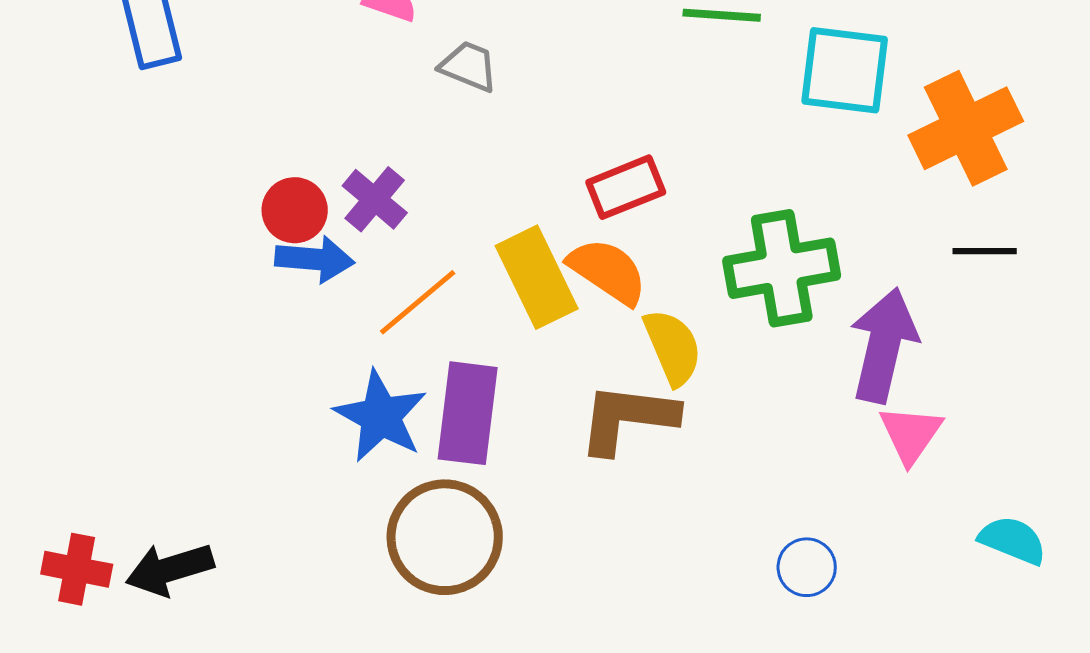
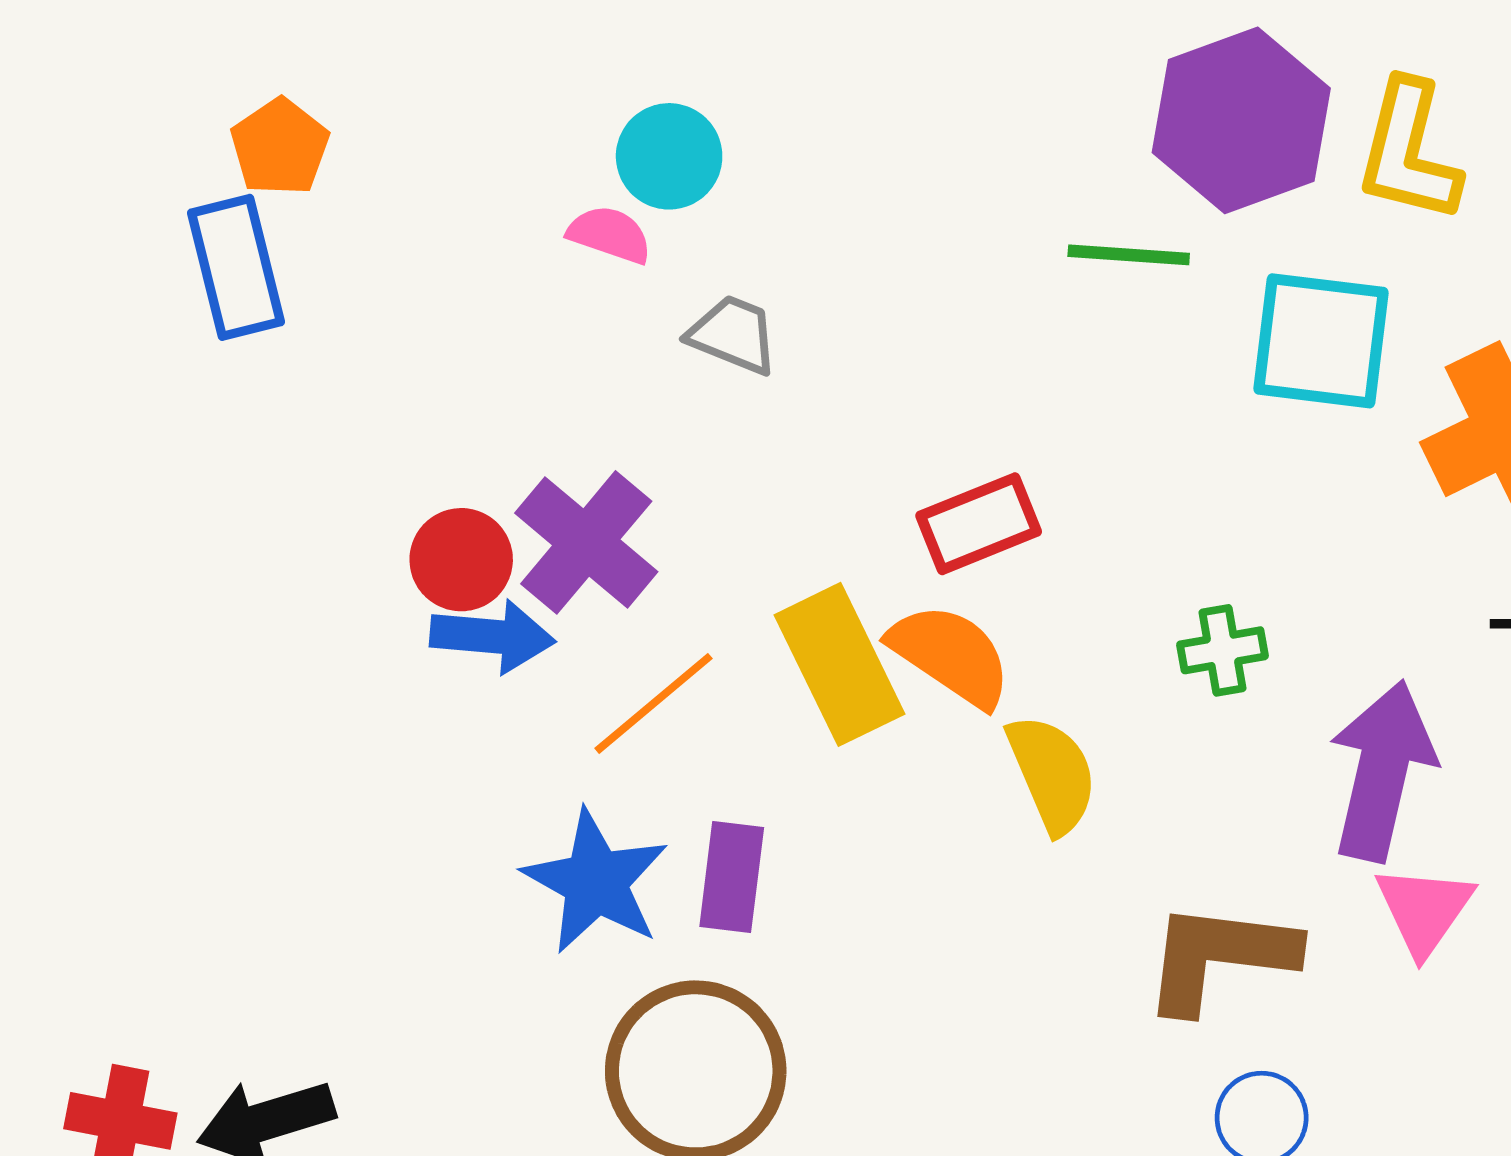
purple cross: (375, 199) -> (586, 542), size x1.4
green cross: (782, 268) -> (1223, 650), size x0.5
purple rectangle: (468, 413) -> (732, 877), size x0.7
brown L-shape: (628, 418) -> (1219, 957), moved

